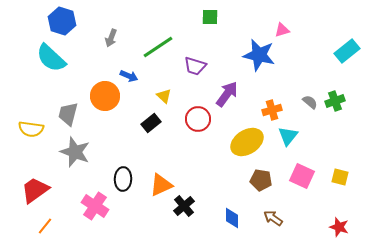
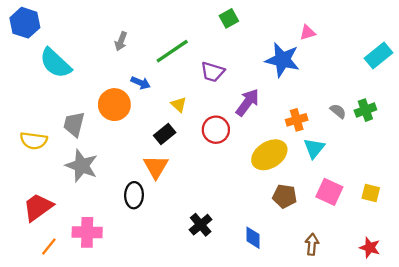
green square: (210, 17) -> (229, 18), turned -30
blue hexagon: (62, 21) -> (25, 23), moved
orange triangle: (161, 185) -> (156, 167), moved, turned -35
pink cross: (95, 206) -> (87, 232), moved, turned -32
brown arrow: (273, 218) -> (312, 244), moved, turned 60

